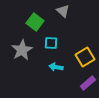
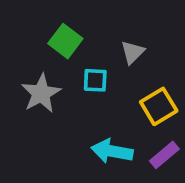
gray triangle: (63, 11) -> (133, 52), moved, turned 32
cyan arrow: (56, 67) -> (112, 151), moved, size x1.5

